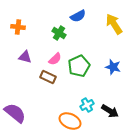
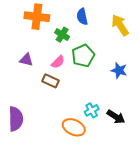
blue semicircle: (78, 16) -> (82, 17), turned 105
orange cross: (18, 27) -> (37, 17), moved, size x1.6
green pentagon: (79, 66) -> (83, 56), moved
purple semicircle: (15, 113) -> (16, 119), turned 50

